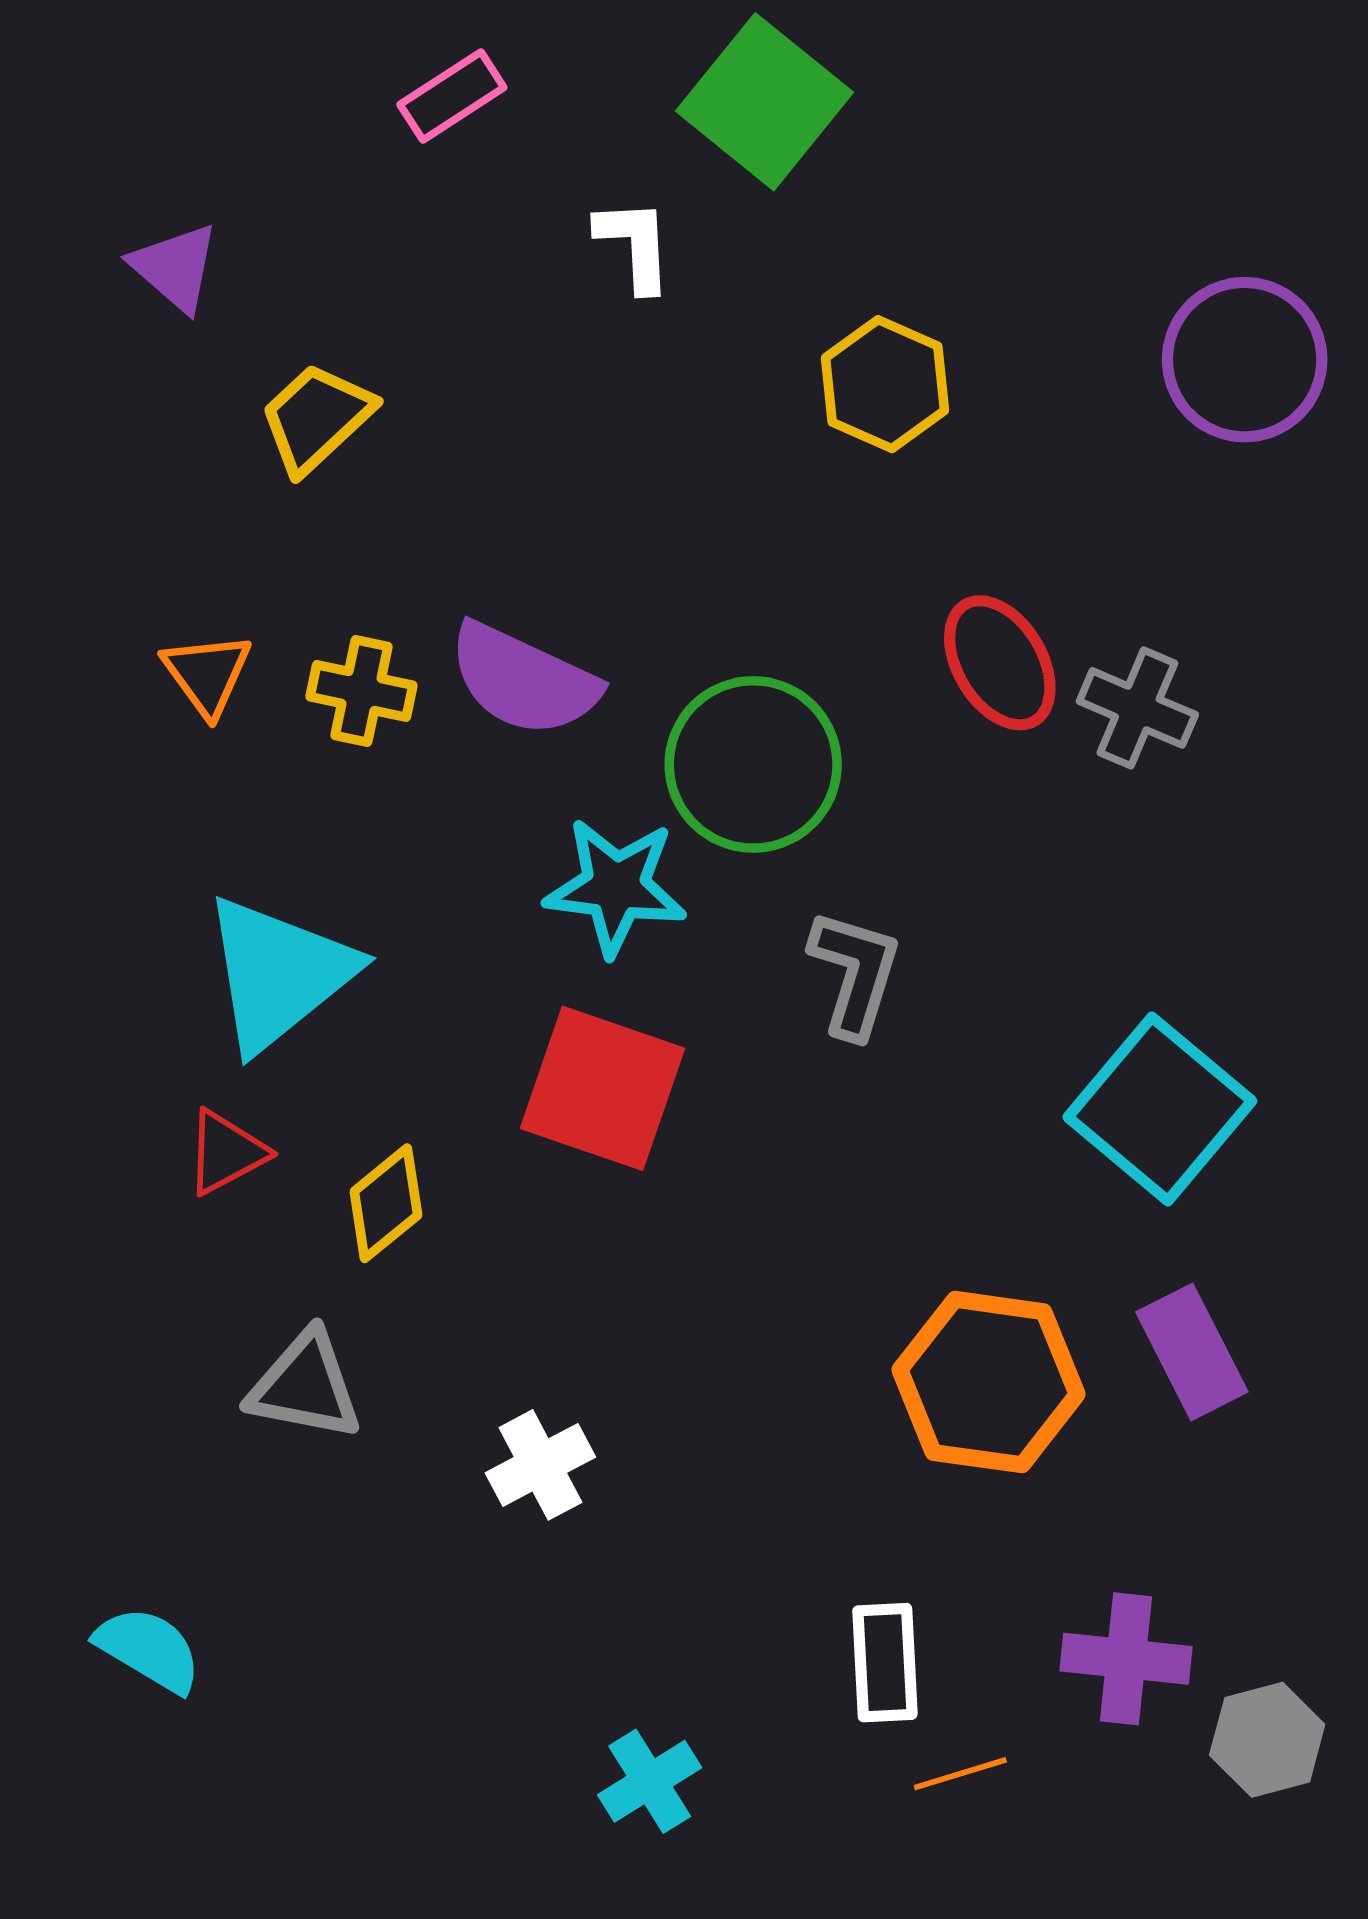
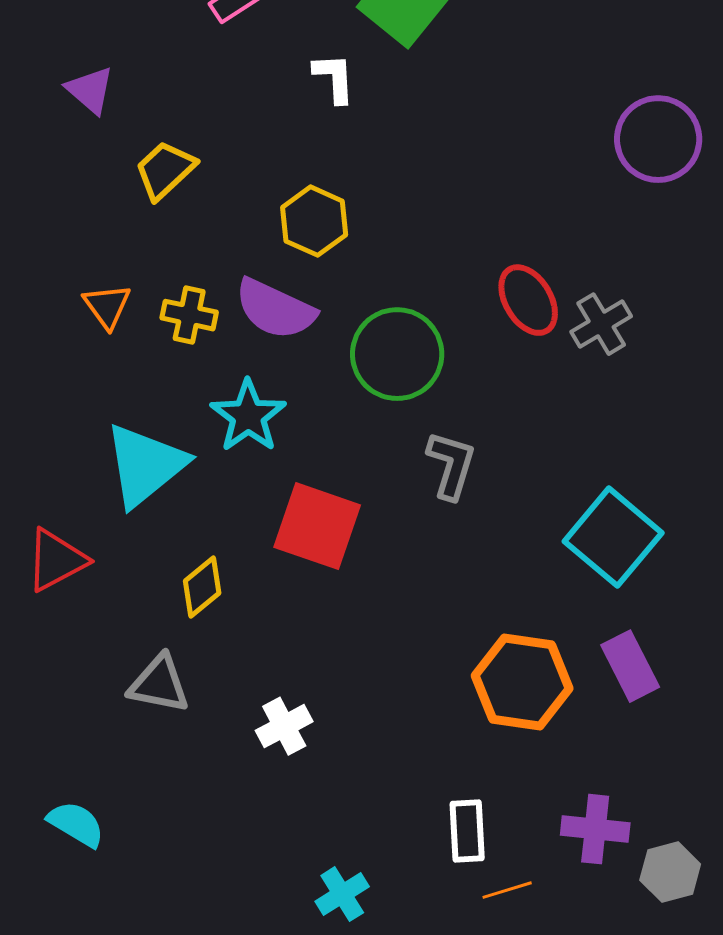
yellow hexagon: (885, 384) -> (314, 221), moved
gray cross: (1137, 708) -> (601, 324), turned 36
cyan star: (616, 887) -> (248, 416), moved, turned 30
red triangle: (226, 1152) -> (56, 560), moved, size x1.4

